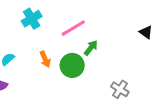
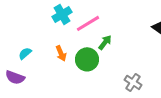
cyan cross: (32, 19) -> (62, 14), moved

